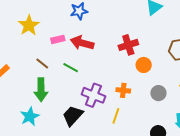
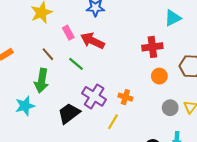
pink rectangle: (58, 39) -> (68, 33), turned 64
red cross: (128, 45) -> (152, 47), moved
orange circle: (144, 65) -> (159, 76), moved
gray circle: (158, 93) -> (170, 108), moved

